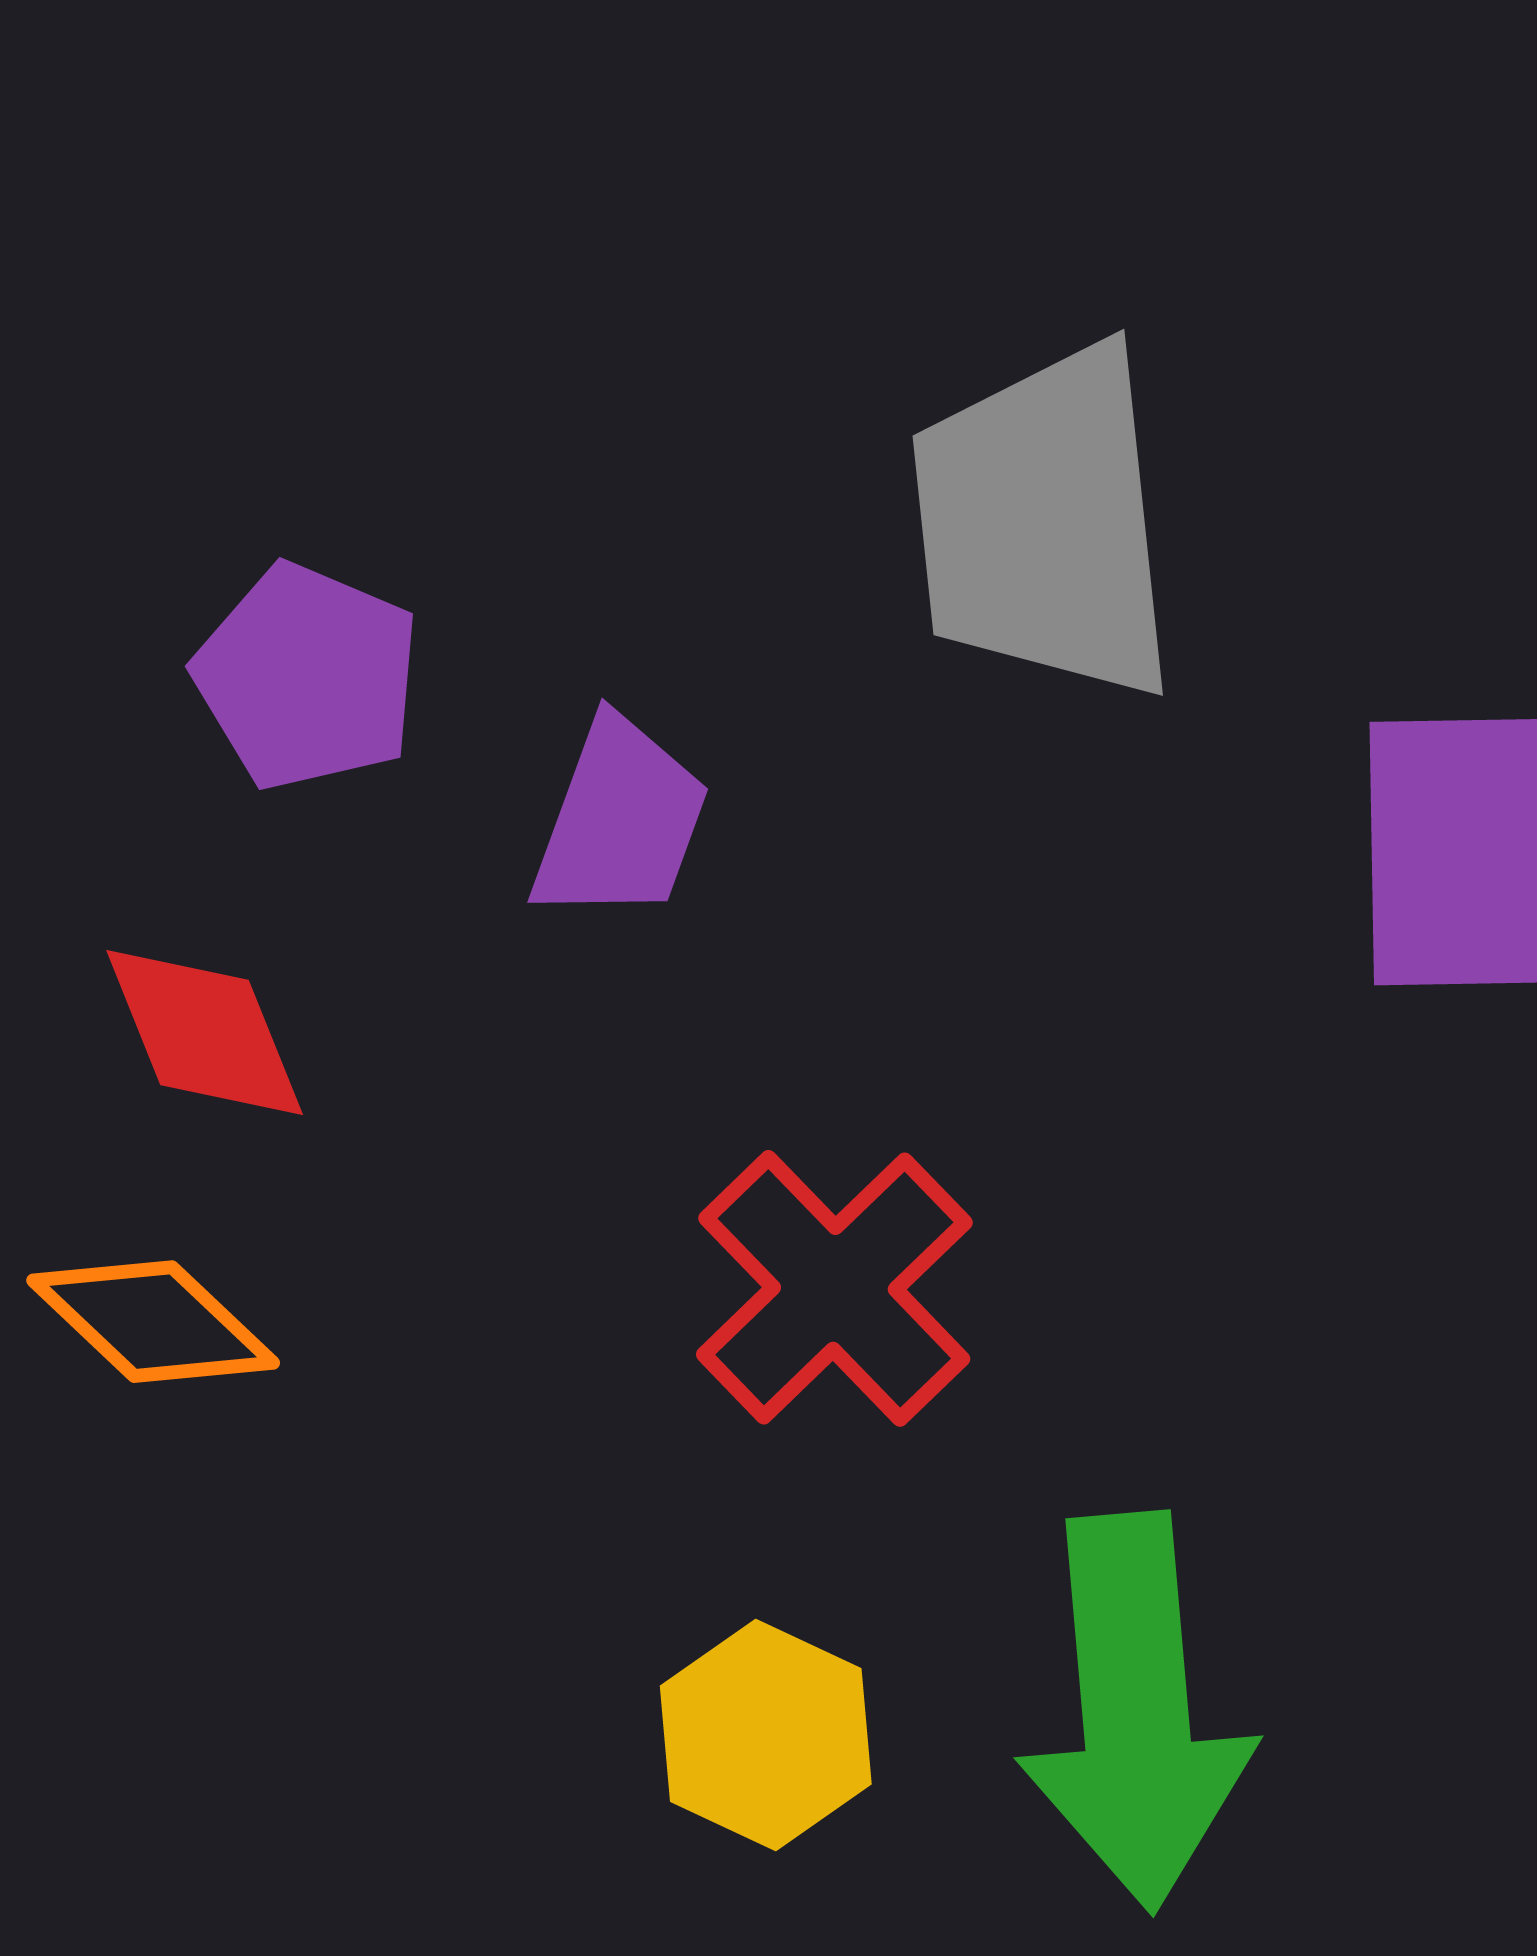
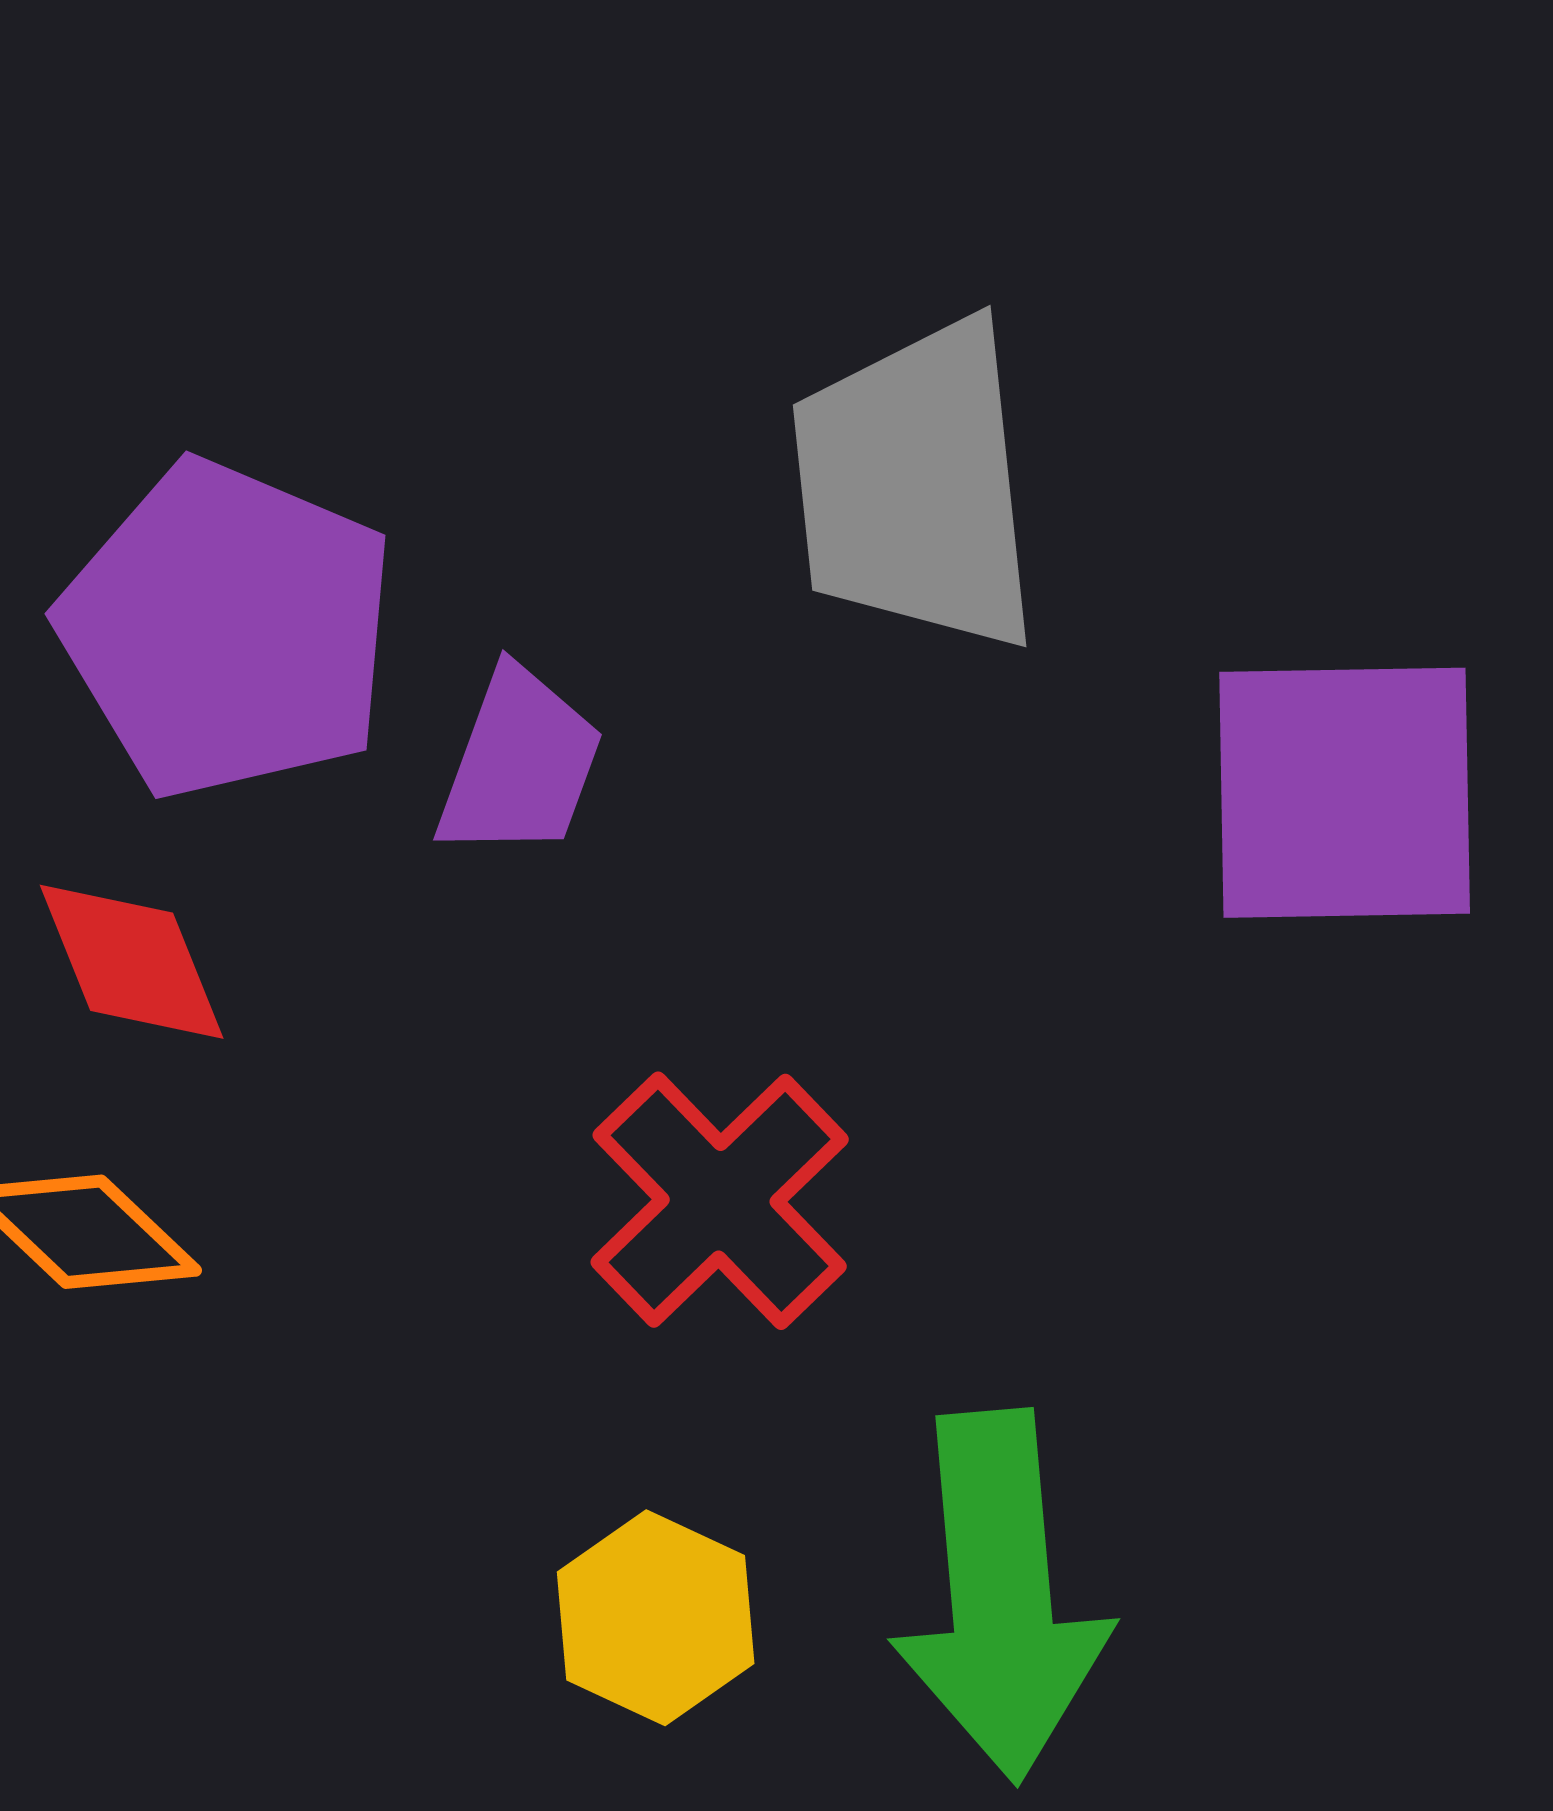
purple pentagon: (307, 677) -> (228, 630), size x1.6

